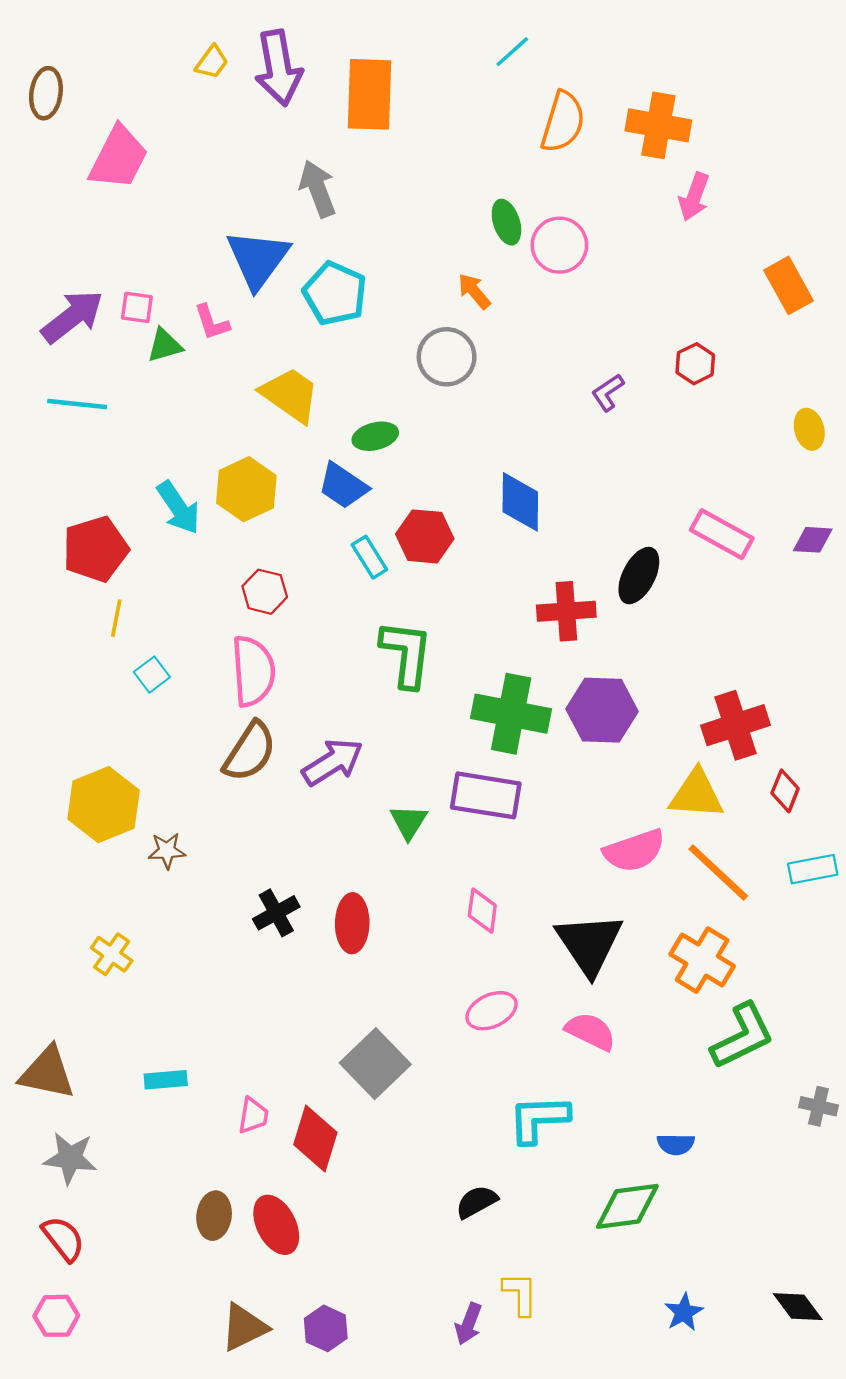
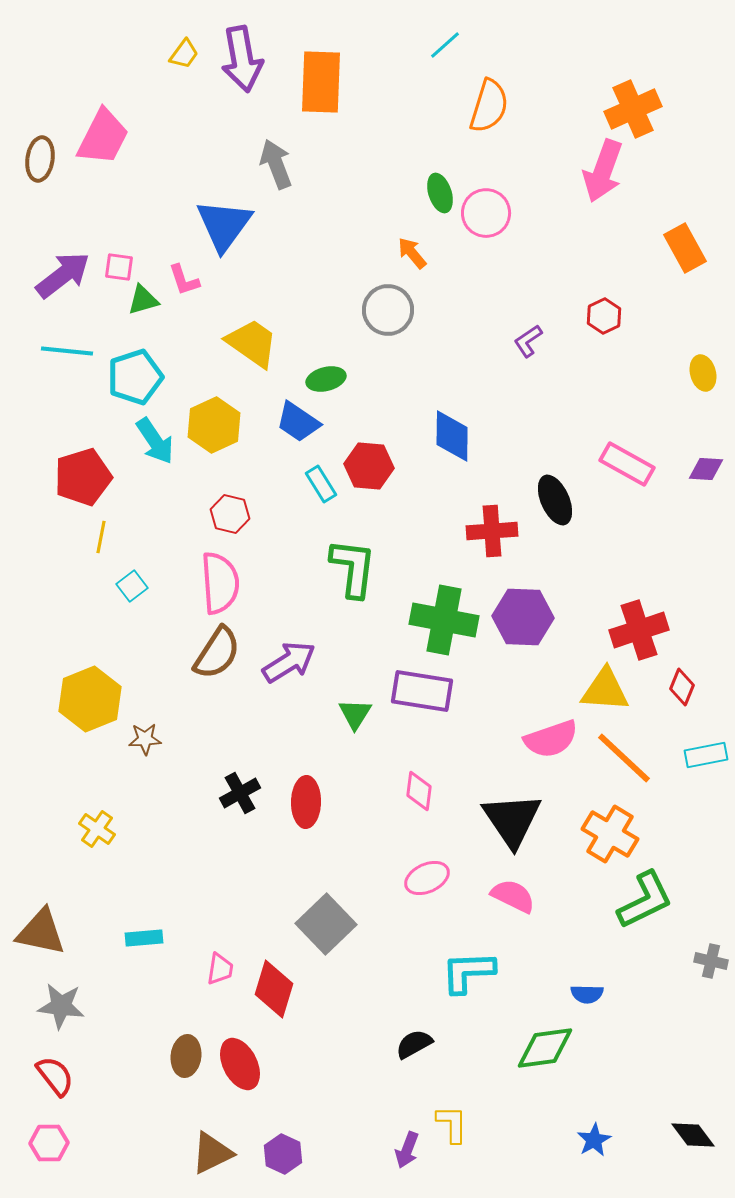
brown ellipse: (46, 93) -> (40, 159), moved
orange cross: (658, 125) -> (633, 109), moved, turned -34
pink arrow: (694, 197) -> (603, 171), size x1.5
cyan pentagon: (335, 293) -> (135, 377), moved, turned 30
black ellipse: (639, 576) -> (555, 500), turned -51

